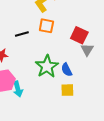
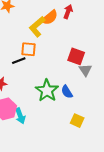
orange square: (46, 26) -> (29, 49), moved
yellow square: (67, 90) -> (77, 121), moved, turned 32

